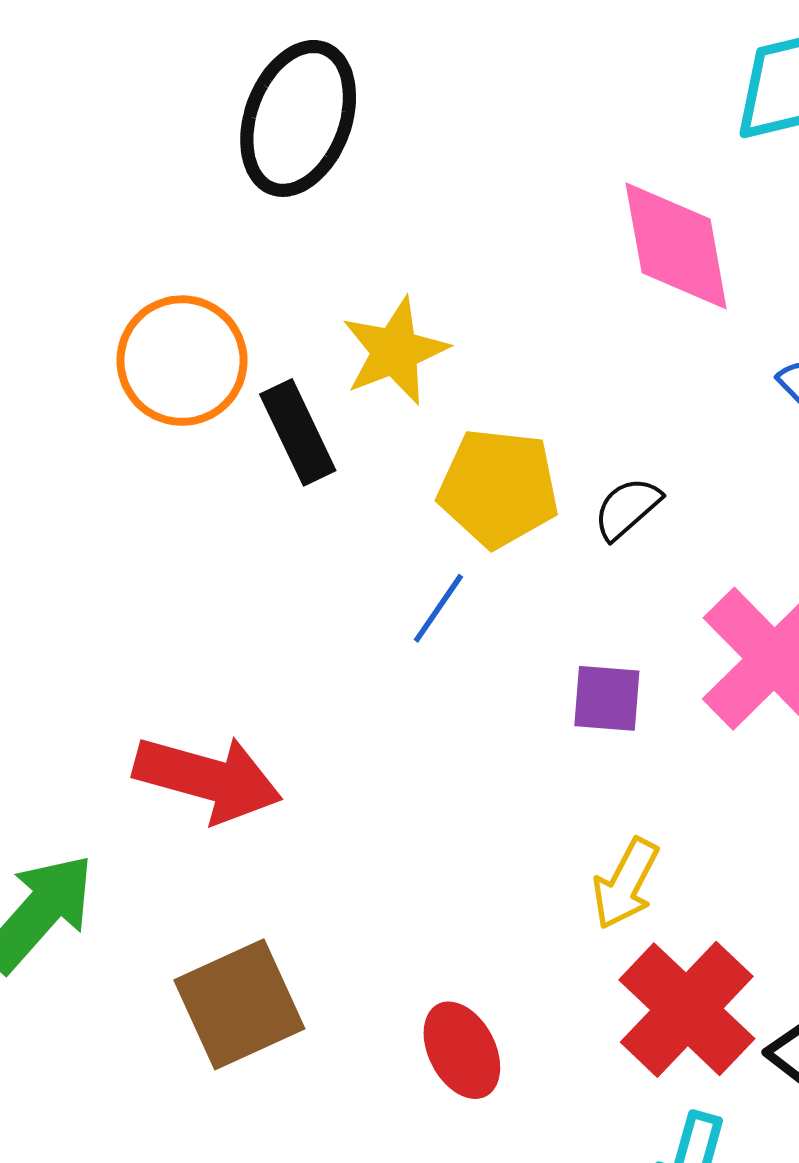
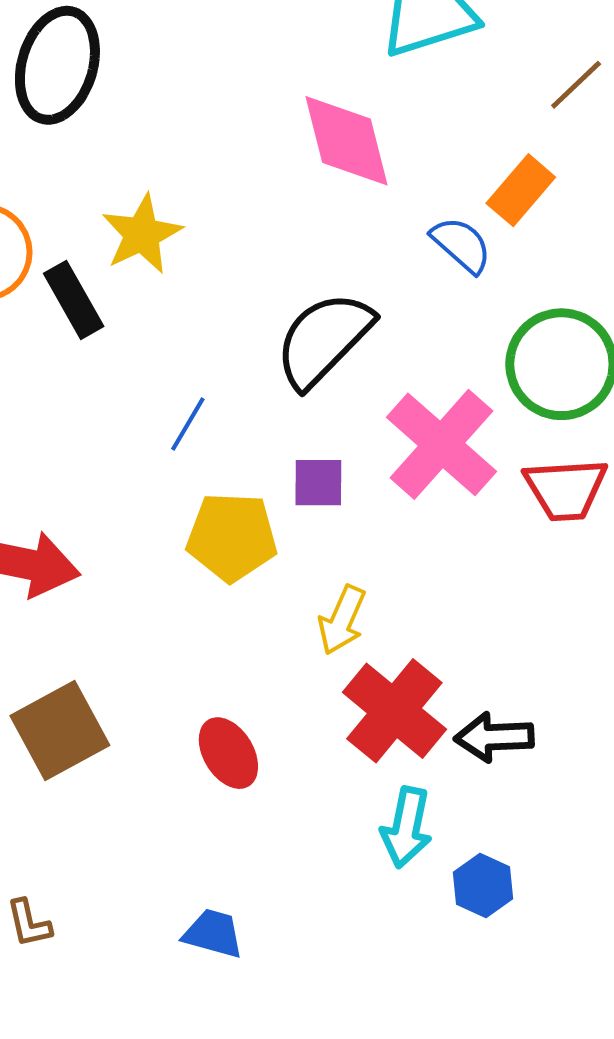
yellow pentagon: (498, 488) -> (232, 537), moved
black semicircle: (627, 508) -> (324, 339), size x2.0

